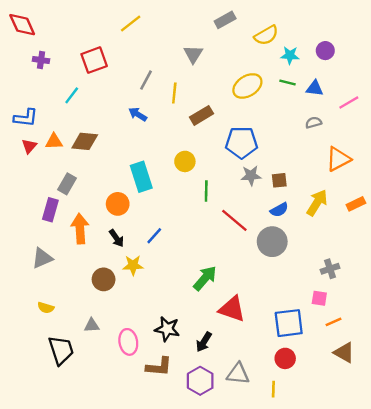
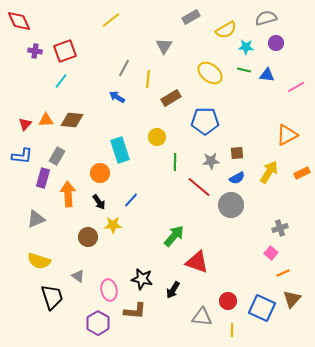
red square: (94, 60) -> (65, 51), moved
yellow ellipse: (247, 86) -> (210, 73), turned 70
blue L-shape: (26, 118) -> (22, 156), moved
gray semicircle: (313, 123) -> (266, 18), moved, size x1.5
gray star: (251, 176) -> (211, 161), moved
pink square: (319, 298) -> (271, 253), turned 32
yellow semicircle: (46, 308) -> (39, 261), size x1.6
blue square: (289, 323) -> (262, 308), moved, turned 32
gray triangle: (92, 325) -> (78, 276), turned 40
brown triangle: (344, 353) -> (292, 299), turned 42
red circle: (285, 358) -> (228, 301), moved
purple hexagon: (200, 381) -> (98, 323), moved

